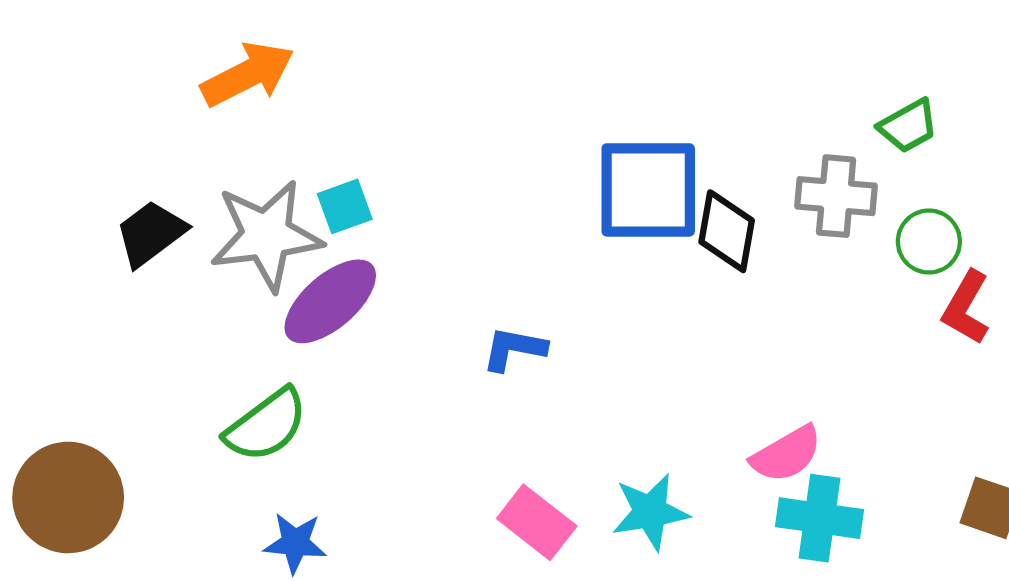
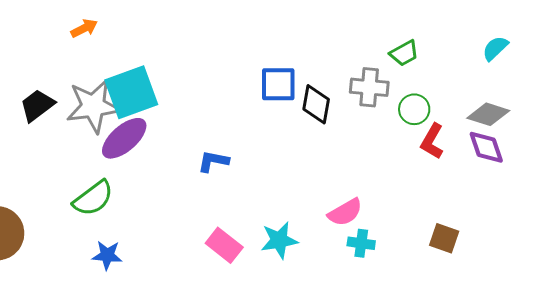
orange arrow: (248, 74) -> (84, 28), size x0.6
blue square: (648, 190) -> (278, 84), size x0.7
cyan square: (345, 206) -> (131, 92), size x2.0
cyan cross: (819, 518) -> (361, 243), size x0.7

